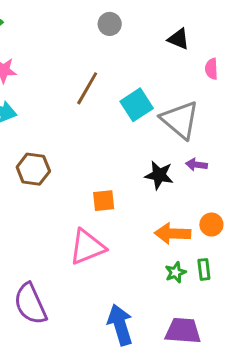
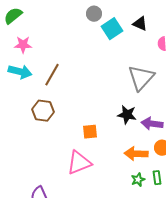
brown line: (87, 88) -> (52, 75), moved
cyan square: (137, 105) -> (112, 29), moved
gray triangle: (180, 120) -> (141, 78), turned 32
purple arrow: (196, 165) -> (152, 124), moved, size x1.5

